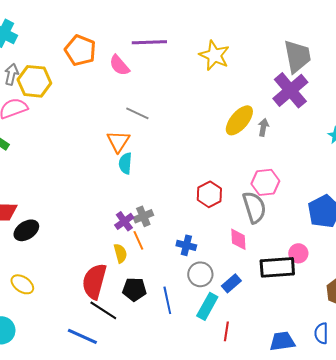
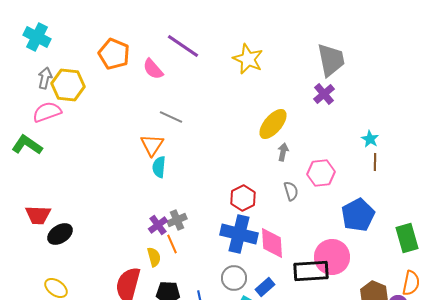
purple line: (149, 42) -> (183, 46), turned 36
purple cross: (290, 90) -> (324, 94), size x0.6
gray arrow: (263, 127) -> (283, 152), moved
pink hexagon: (265, 182) -> (321, 173), moved
gray semicircle: (254, 207) -> (291, 191), moved, size x0.6
pink diamond: (238, 239) -> (272, 243), size x1.4
blue cross: (186, 245) -> (239, 234), moved, size x1.8
pink circle: (298, 253) -> (332, 257), size x1.8

